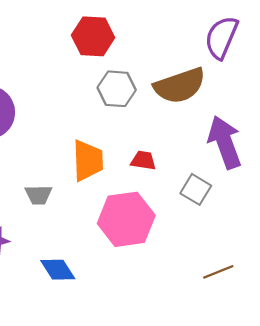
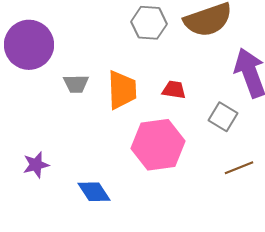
gray trapezoid: (38, 195) -> (76, 84), moved
brown line: (218, 272) -> (239, 168), moved

